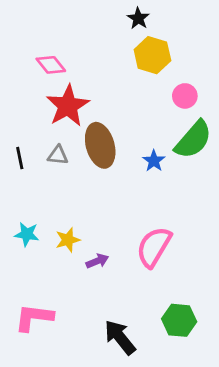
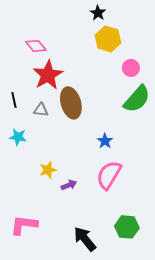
black line: (20, 158) -> (14, 100), moved
blue star: (154, 161) -> (105, 141), moved
cyan star: (27, 234) -> (18, 137), moved

